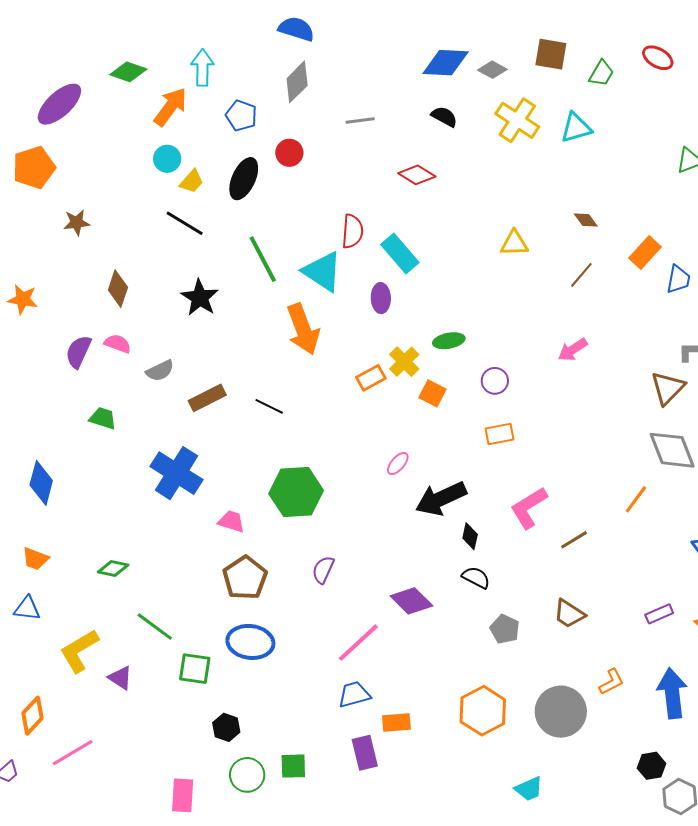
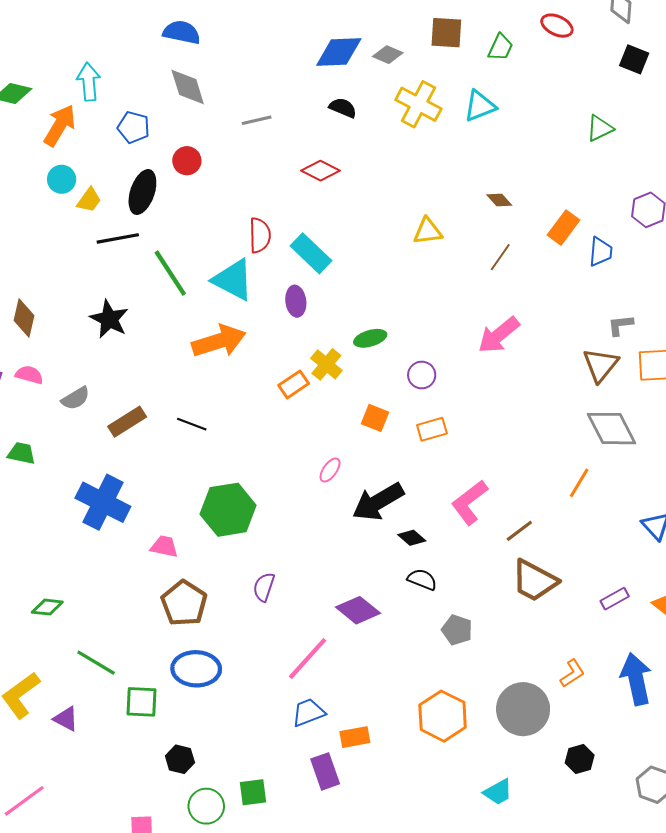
gray diamond: (297, 82) -> (188, 87), turned -57
black line: (185, 223) -> (118, 238), moved, turned -36
orange arrow: (303, 329) -> (219, 341), turned -81
pink arrow: (573, 350) -> (499, 335), size x1.4
orange square: (433, 393) -> (375, 418), moved
black diamond: (470, 536) -> (412, 538), turned -56
brown trapezoid: (569, 614) -> (534, 581), moved, size x1.4
black hexagon: (651, 766) -> (580, 759), moved

